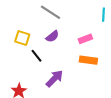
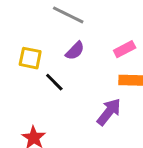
purple arrow: (54, 79) -> (109, 112), moved

